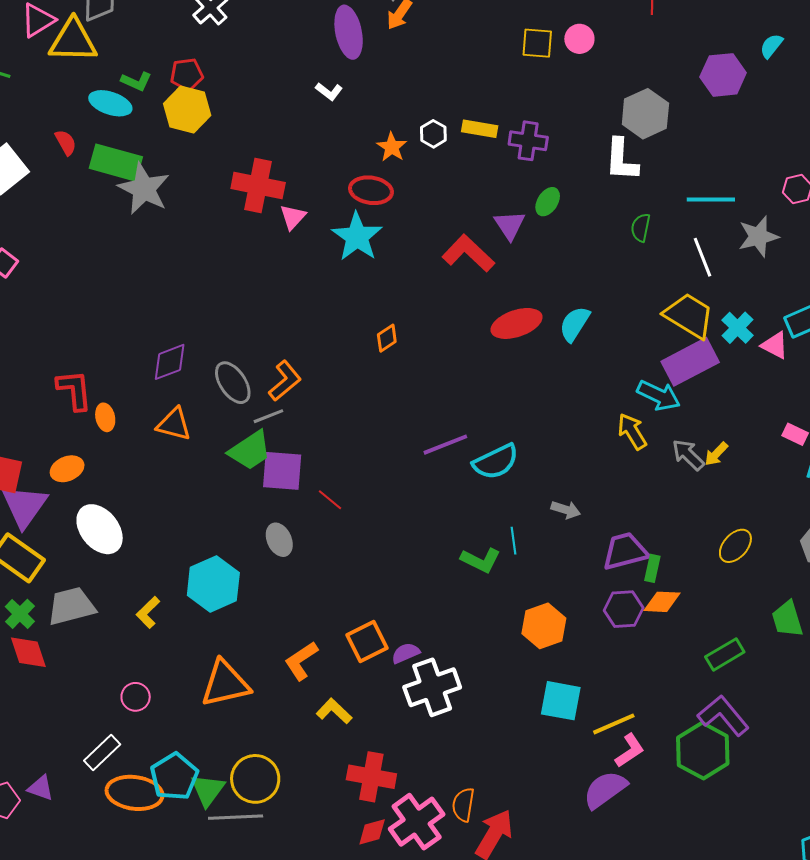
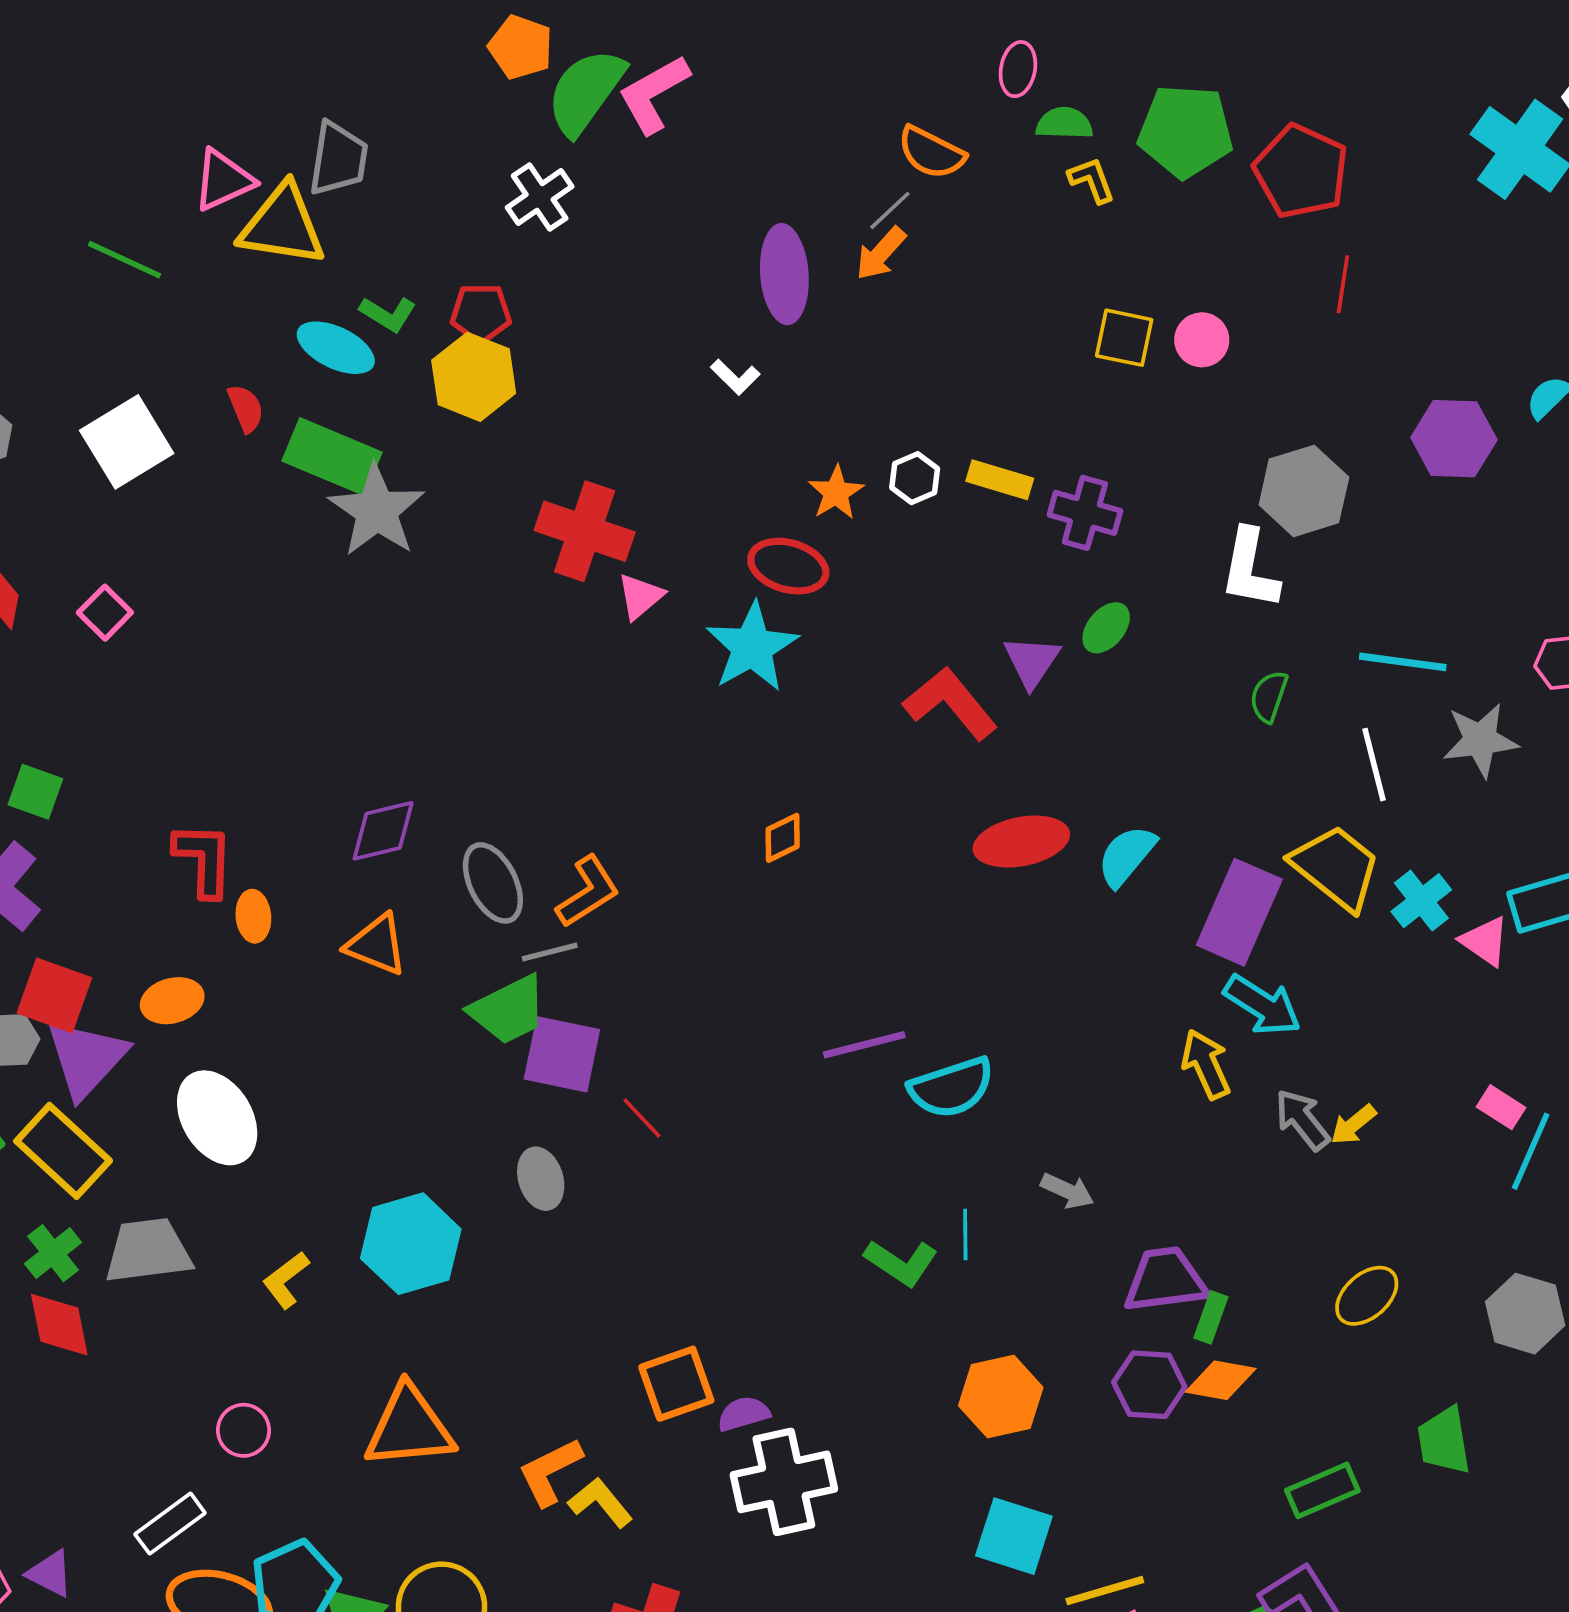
purple rectangle: (690, 362) -> (1239, 912), moved, turned -46
orange L-shape: (301, 661) -> (550, 1472), moved

